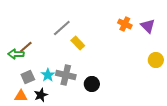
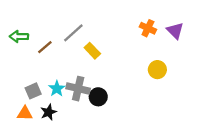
brown line: (26, 47) -> (45, 47), moved
green arrow: (16, 54) -> (19, 36), moved
yellow circle: (156, 60) -> (157, 70), moved
black circle: (92, 84) -> (98, 97), moved

